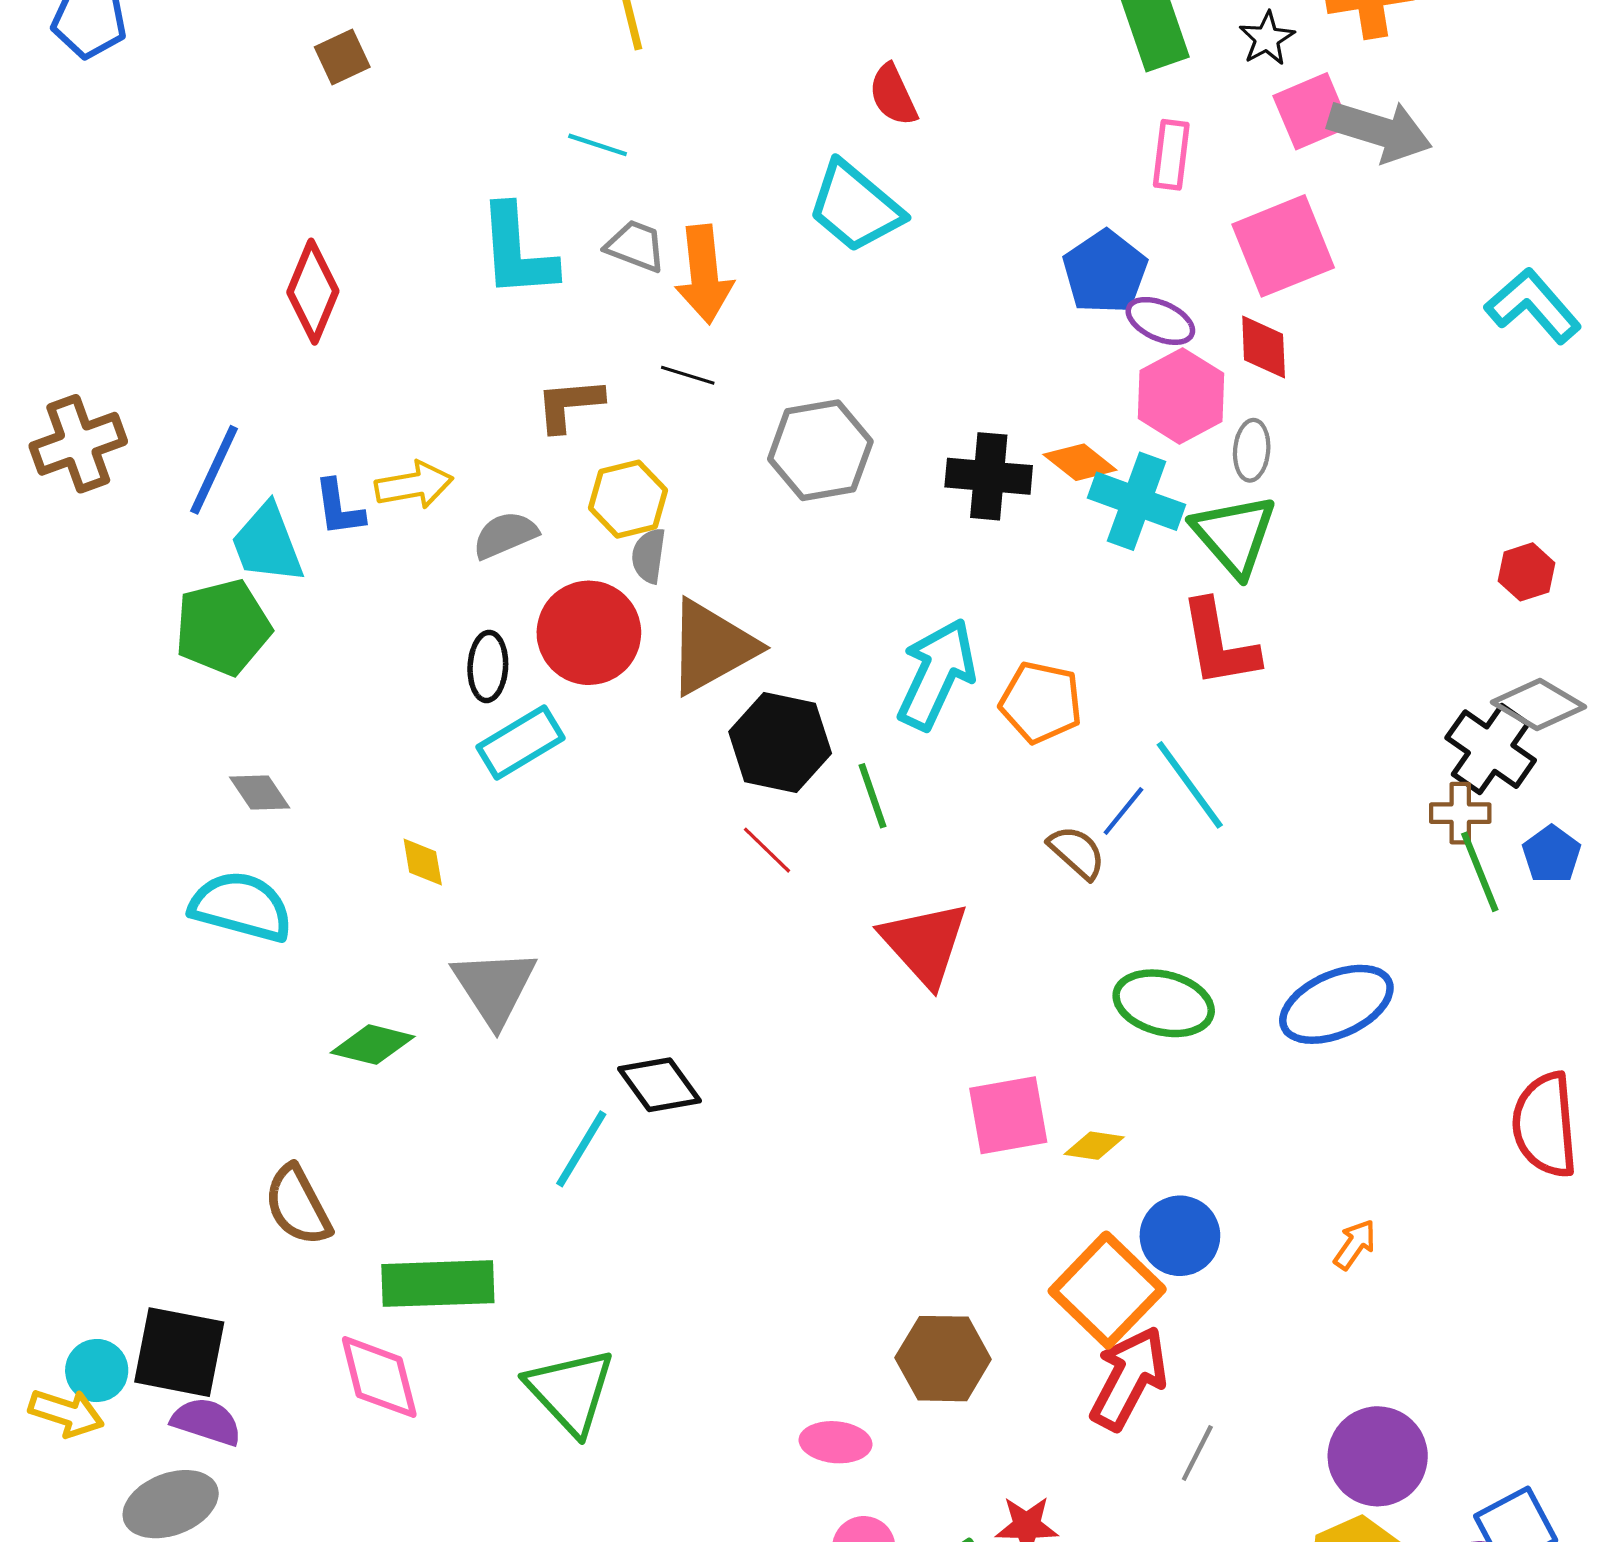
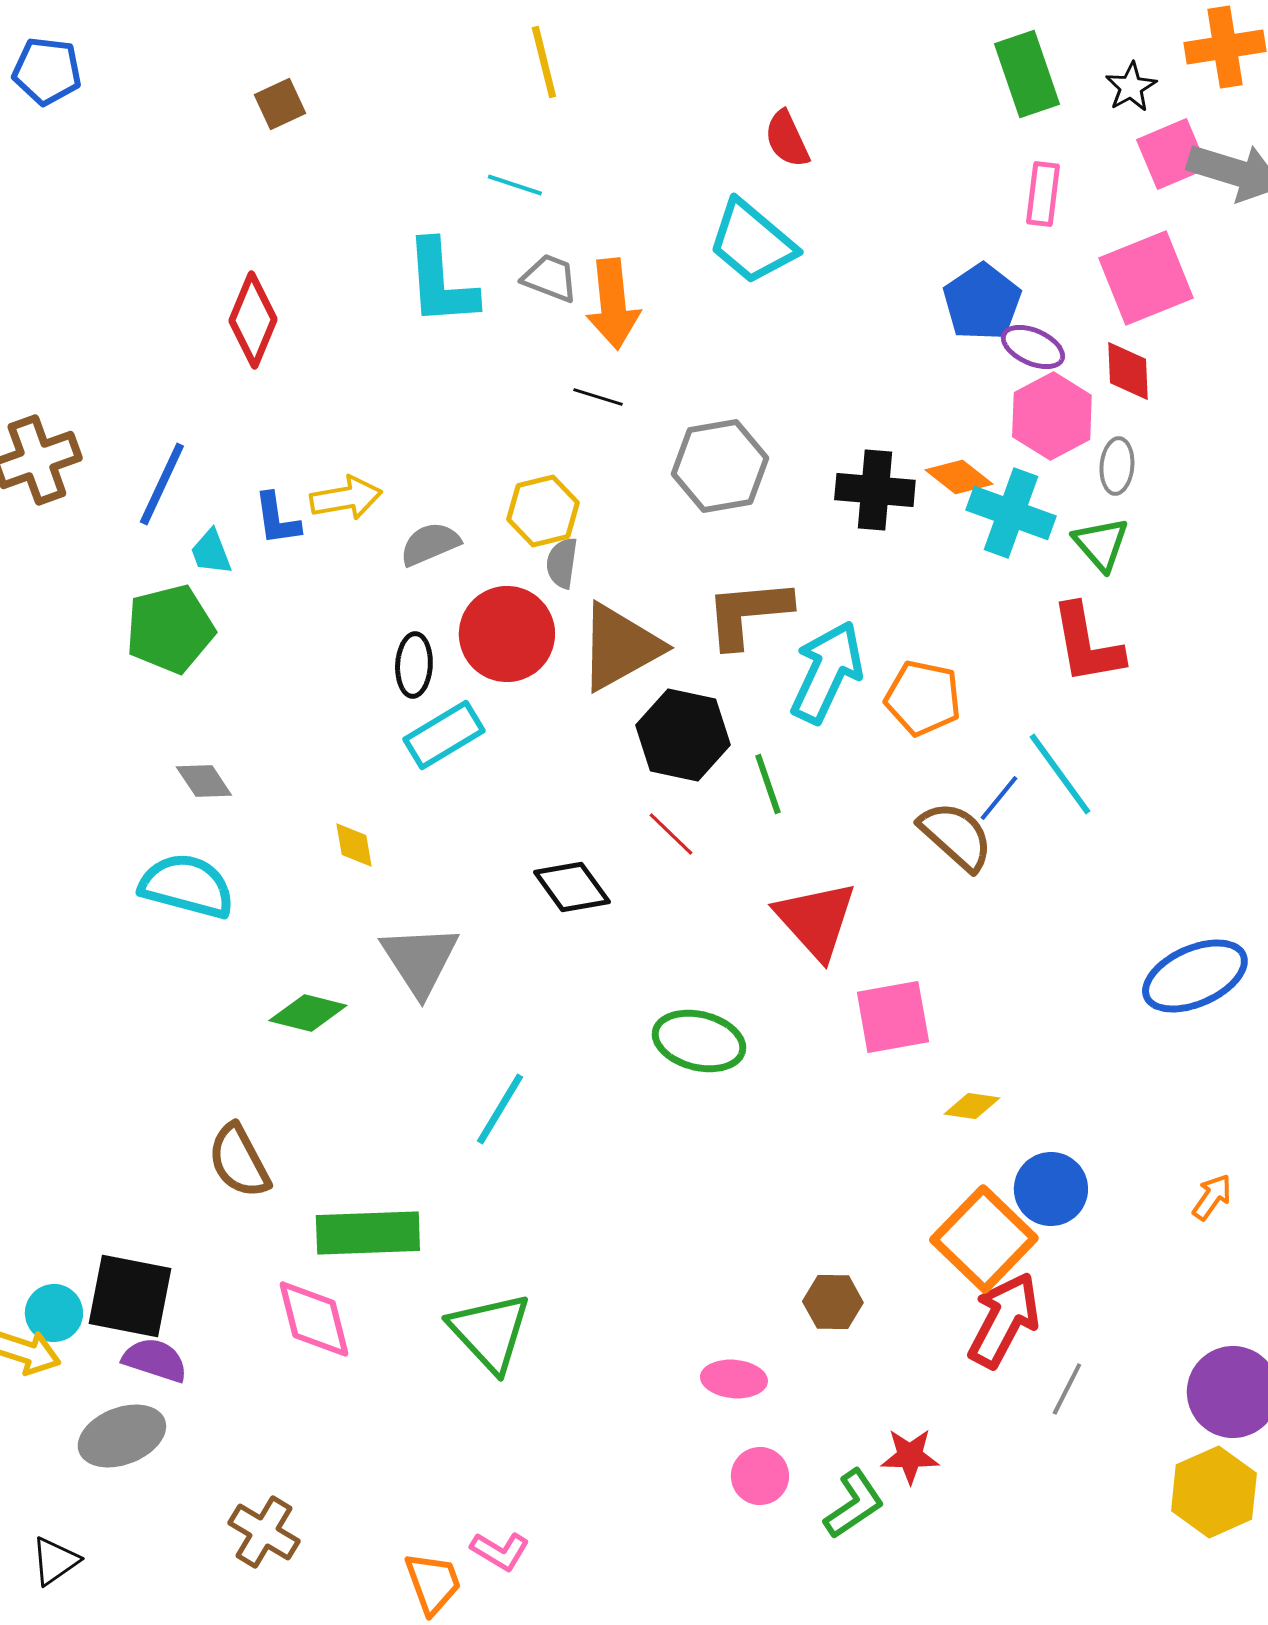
brown L-shape: (569, 405) -> (748, 613), moved, size x1.4
green triangle: (1234, 535) -> (1101, 544), size x0.7
cyan trapezoid: (267, 544) -> (211, 552), size x0.6
brown semicircle: (1077, 852) -> (956, 836), size x1.4
green ellipse: (1164, 1003) -> (699, 1041), moved
black diamond: (660, 1085) -> (572, 887), moved
pink square: (1008, 1115) -> (893, 1017), moved
brown hexagon: (943, 1359) -> (833, 1302), size x0.7

